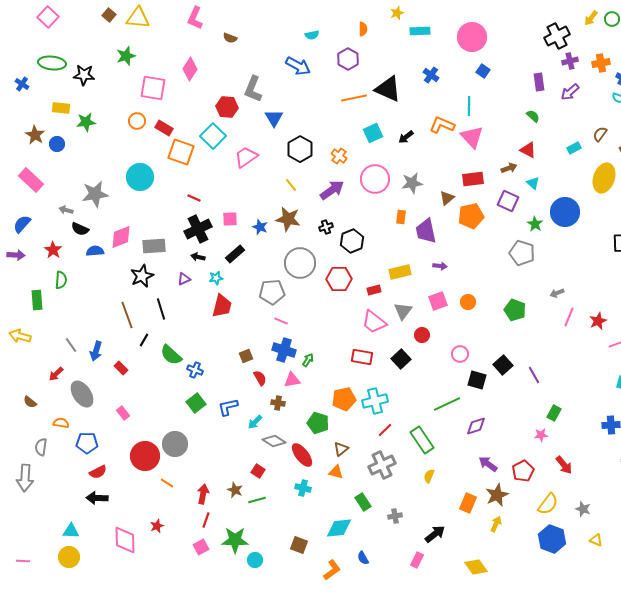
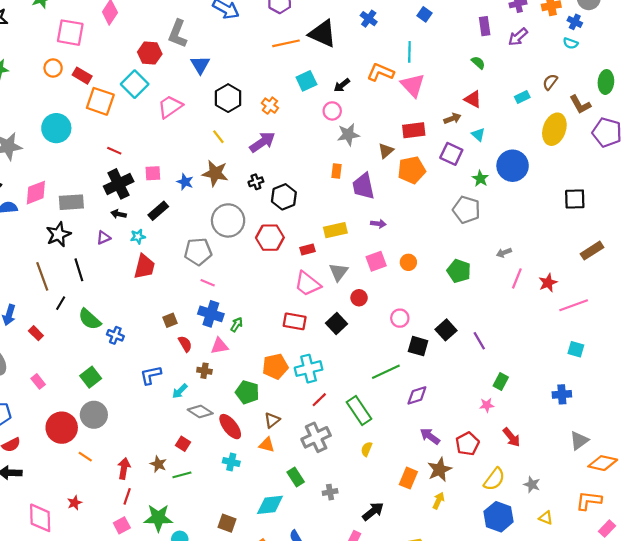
pink circle: (375, 179) -> (332, 111), moved, size x0.6
green square: (196, 403) -> (91, 377), moved

